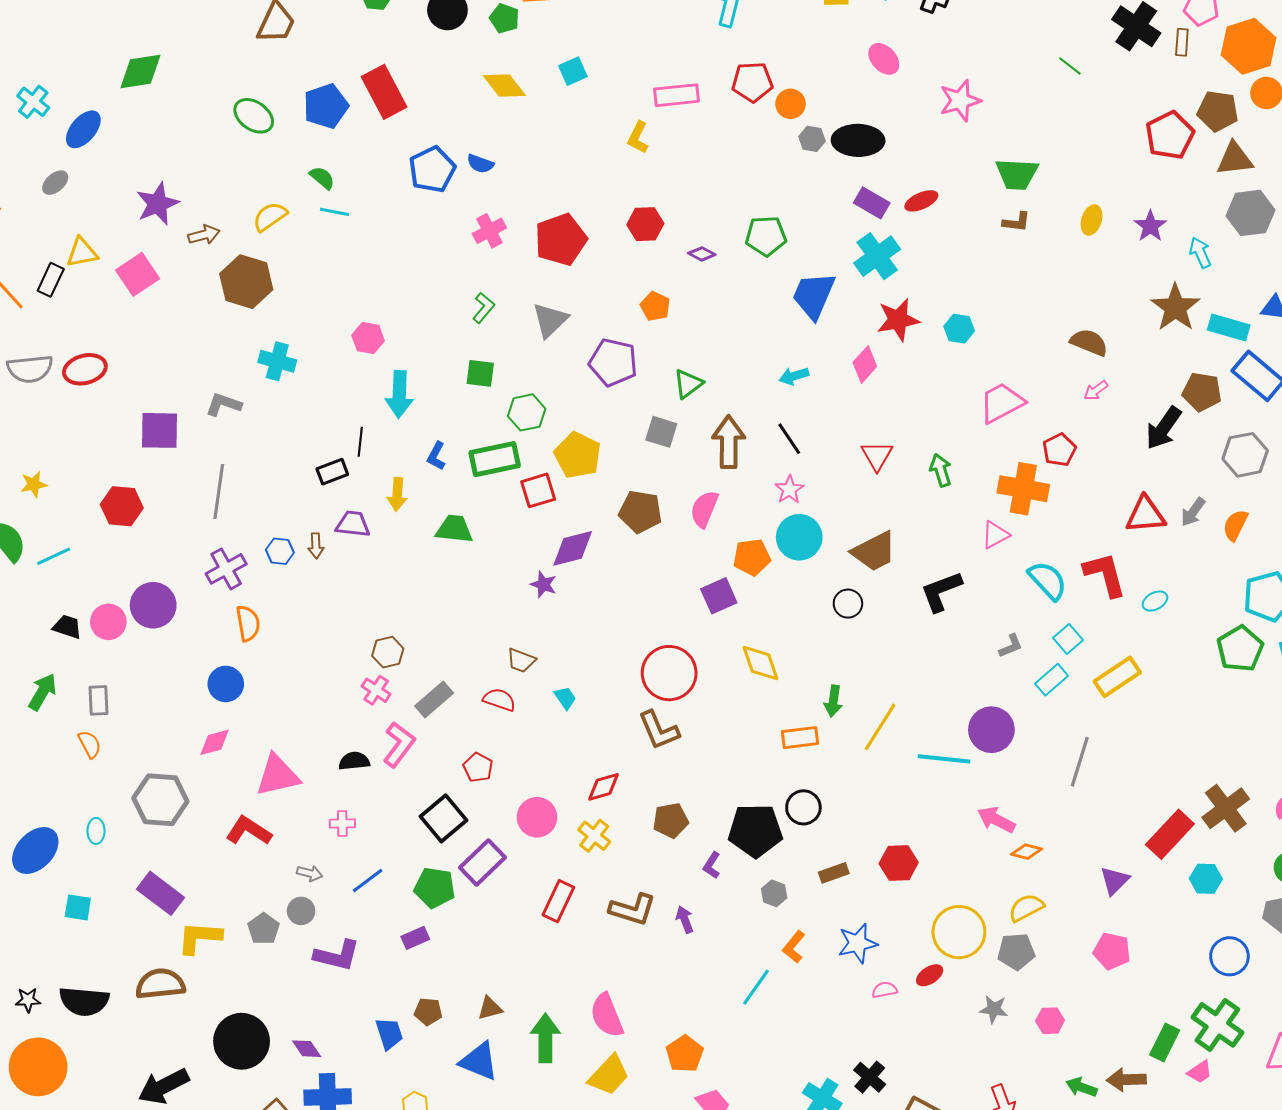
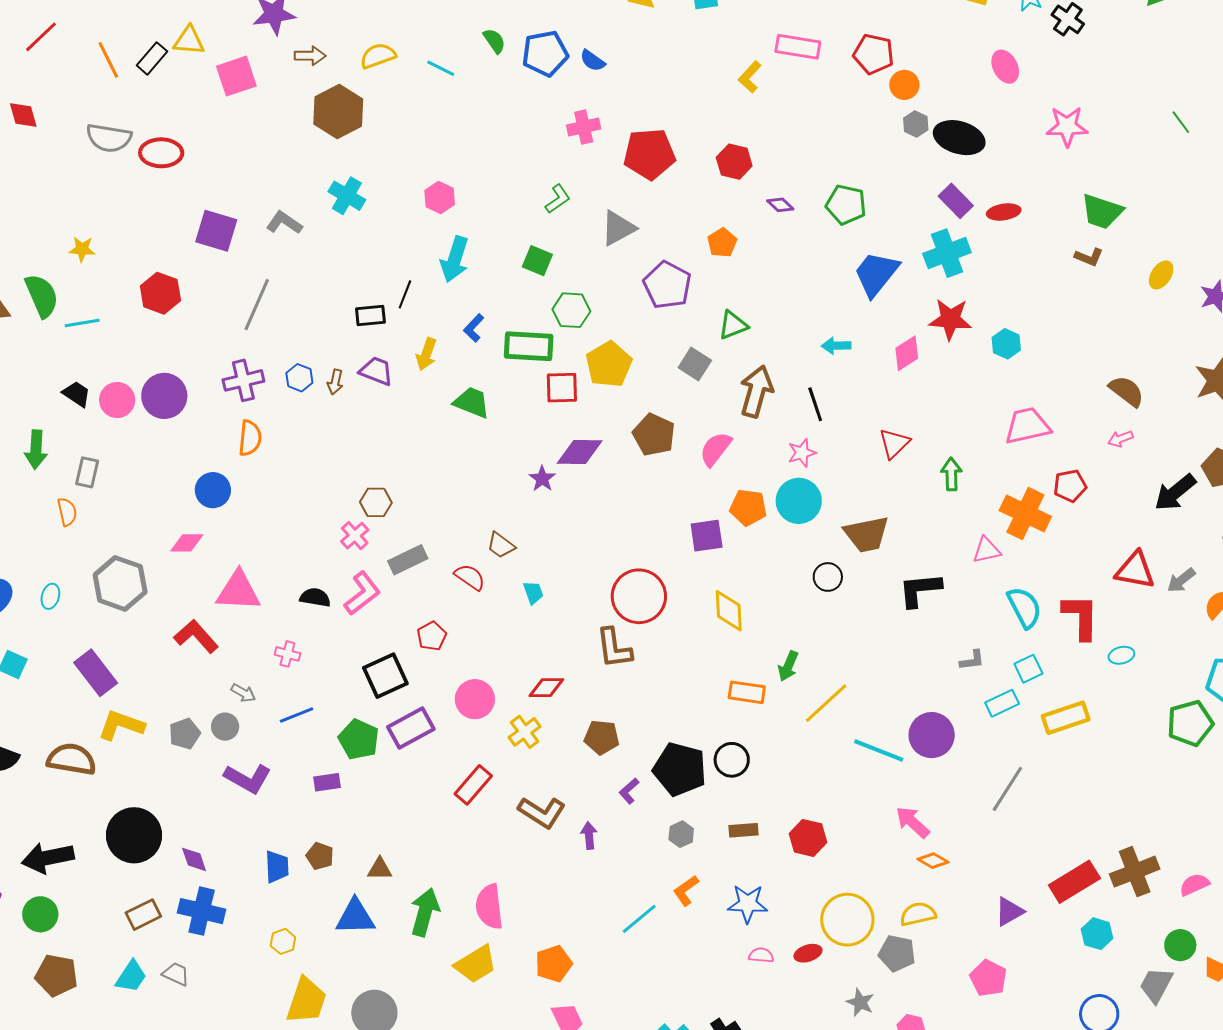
green semicircle: (322, 178) -> (494, 41), moved
green arrow: (43, 692) -> (36, 450), turned 138
blue triangle: (479, 1061) -> (355, 917), turned -39

